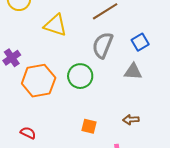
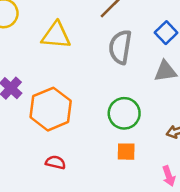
green circle: (80, 76) -> (124, 113), moved
red semicircle: (28, 133) -> (56, 162), moved

